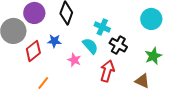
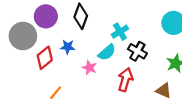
cyan cross: (102, 27) -> (120, 32), turned 35
cyan semicircle: (90, 46) -> (107, 52), turned 90

